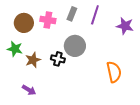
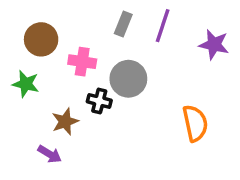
pink cross: (48, 20) -> (82, 62), moved
brown star: (33, 60) -> (65, 122), moved

